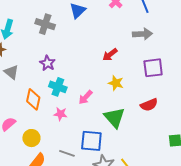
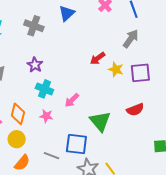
gray arrow: (142, 34) -> (131, 39), turned -54
yellow star: (116, 83) -> (116, 69), moved
orange diamond: (33, 99) -> (18, 114), moved

